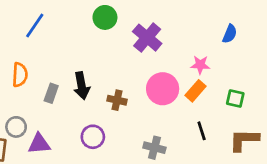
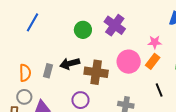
green circle: (105, 17) -> (83, 30), moved
orange semicircle: (20, 75) -> (25, 73), moved
black arrow: (82, 86) -> (70, 64), turned 90
brown cross: (117, 100) -> (96, 72), size x1.6

